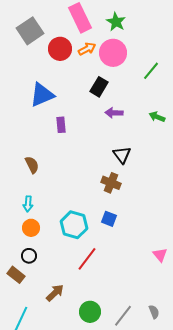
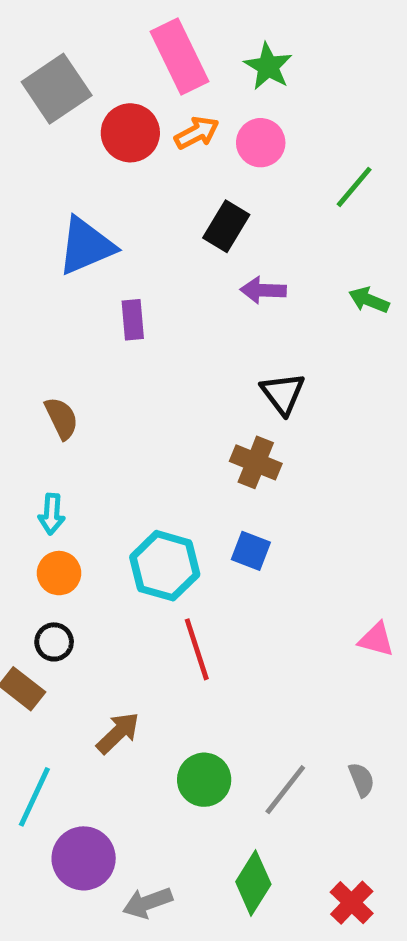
pink circle: (113, 53) -> (261, 143), size x0.7
pink triangle: (160, 255) -> (376, 639), turned -35
red line: (87, 259) -> (197, 649), turned -55

